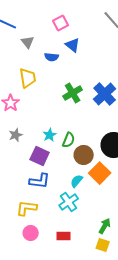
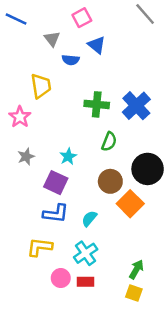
gray triangle: (28, 42) -> (52, 39), moved
green cross: (73, 93) -> (97, 104), turned 36
green semicircle: (69, 140) -> (109, 142), moved
cyan semicircle: (77, 181) -> (89, 219), moved
cyan cross: (69, 202) -> (86, 253), moved
pink circle: (31, 233) -> (61, 278), moved

